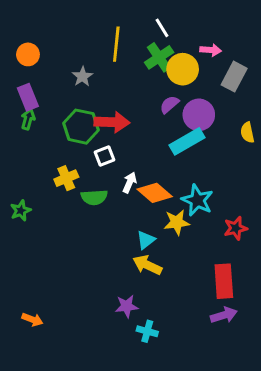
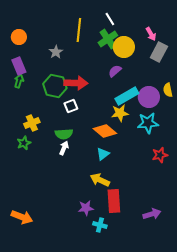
pink arrow: (211, 50) -> (151, 34), moved, turned 56
purple circle: (199, 115) -> (149, 97), moved
yellow cross: (66, 178) -> (32, 123), moved
white arrow: (130, 183) -> (64, 148), moved
cyan star: (197, 200) -> (148, 123), moved, turned -30
green star: (21, 211) -> (24, 143), moved
yellow star: (177, 222) -> (120, 113), moved
cyan triangle: (146, 240) -> (103, 154), moved
red rectangle: (224, 281) -> (114, 201), moved
orange arrow: (32, 319) -> (22, 217), size x1.5

